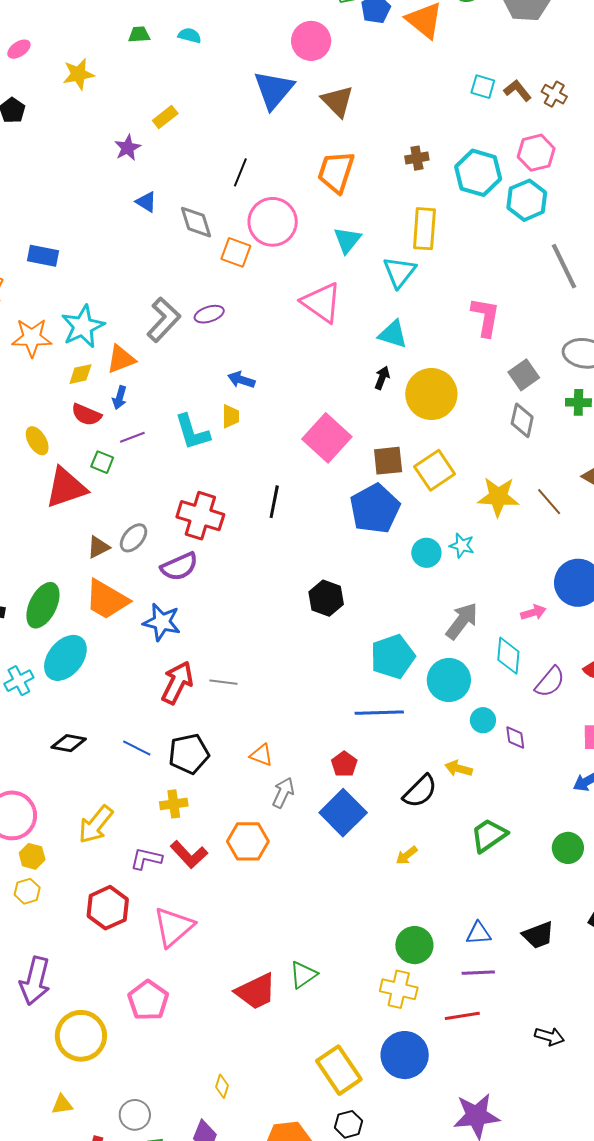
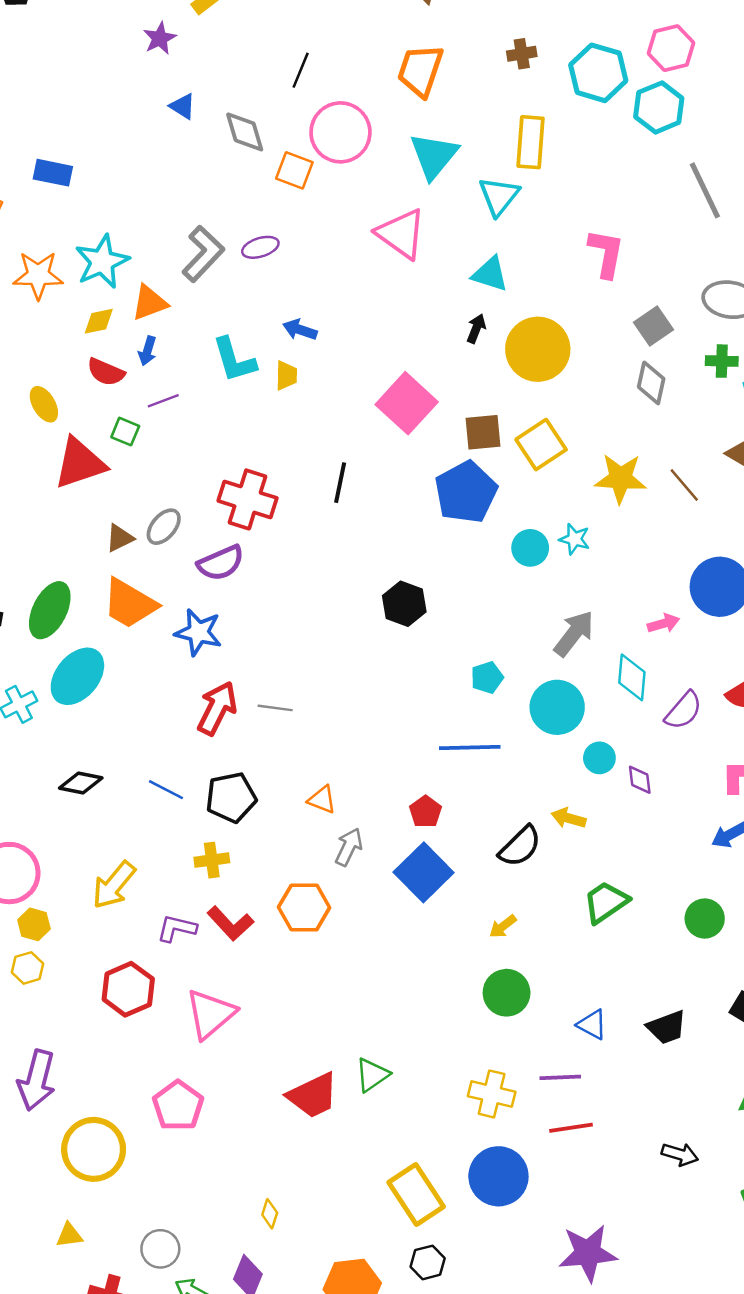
cyan triangle: (347, 240) -> (434, 156), size x1.4
cyan L-shape: (192, 432) -> (234, 360), moved
cyan pentagon: (393, 657) -> (487, 678), size x0.6
blue triangle: (479, 933) -> (592, 1025), turned 32
green circle: (414, 945) -> (507, 993), moved
purple line: (478, 973) -> (560, 1077), moved

